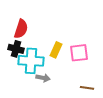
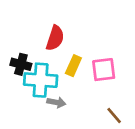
red semicircle: (21, 29) -> (55, 38), moved
brown line: (87, 88) -> (114, 116), turned 40

